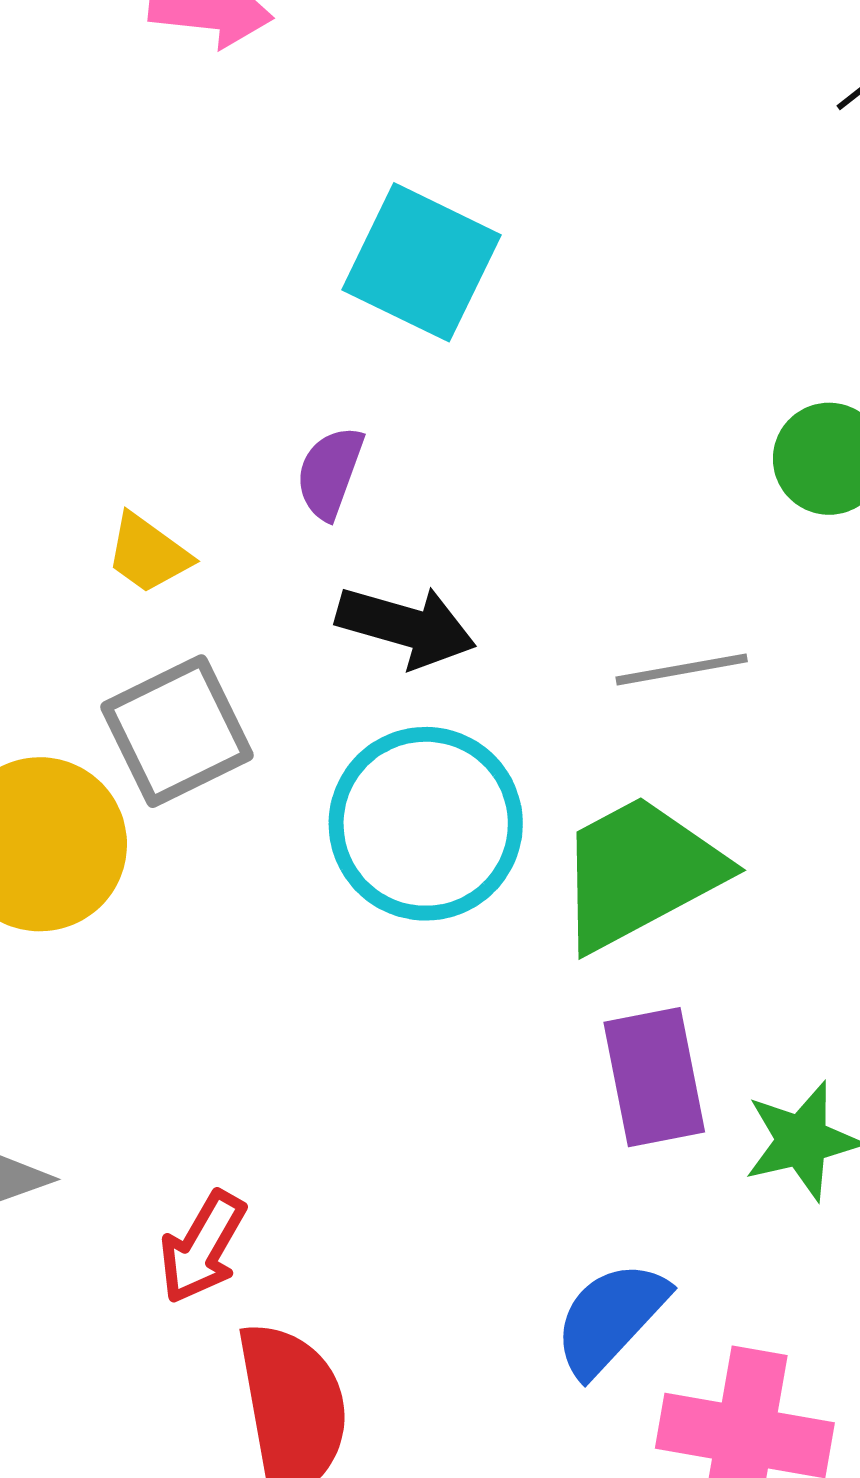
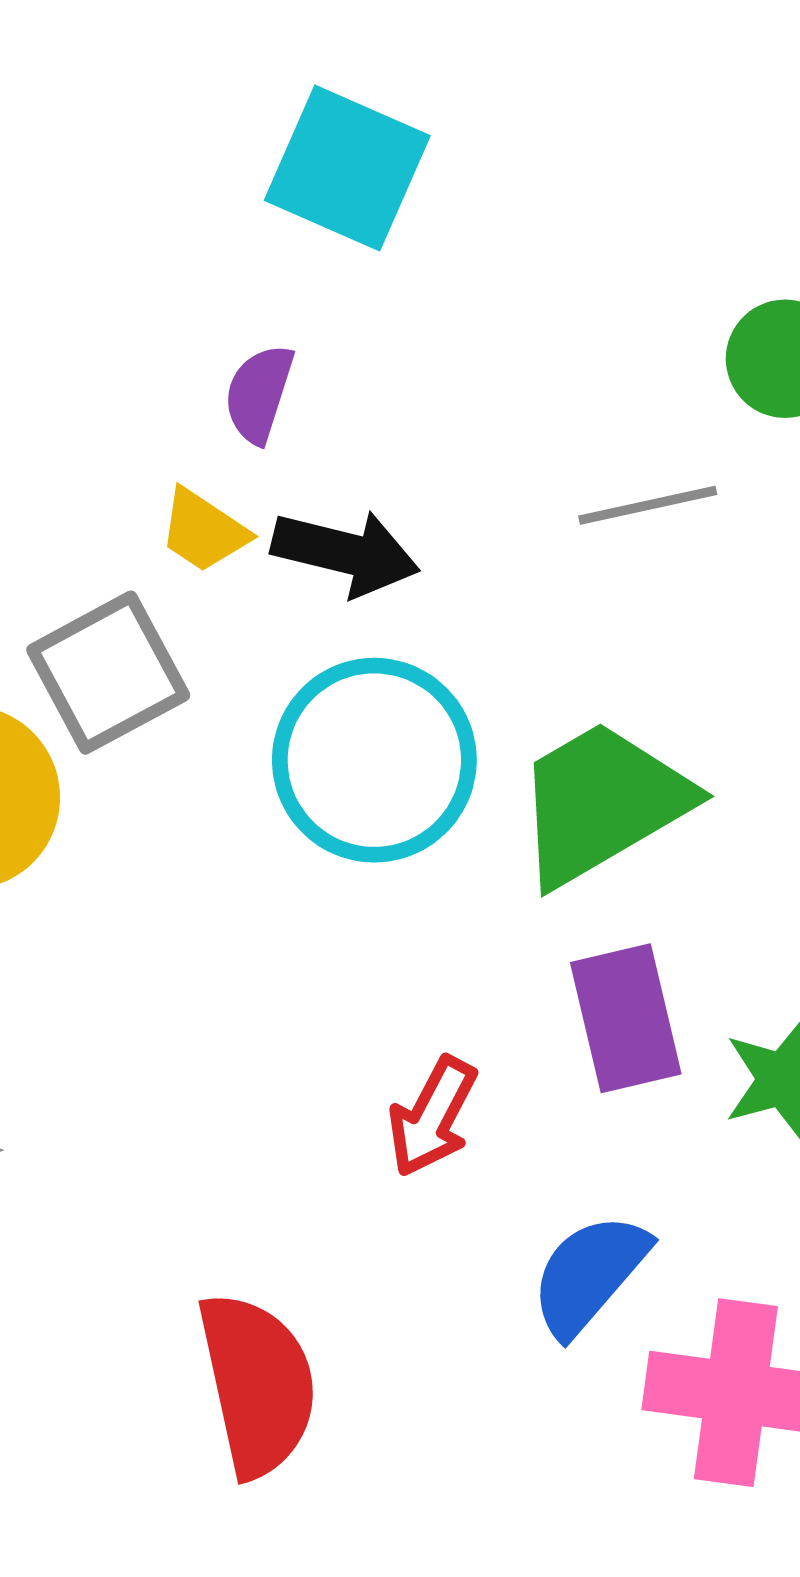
yellow trapezoid: (148, 554) -> (204, 531), moved
gray line: (682, 669) -> (648, 505), moved
red arrow: (202, 1247) -> (432, 1117), moved

